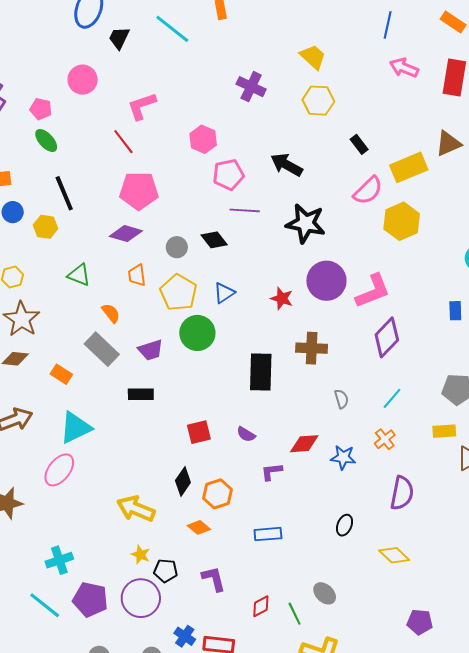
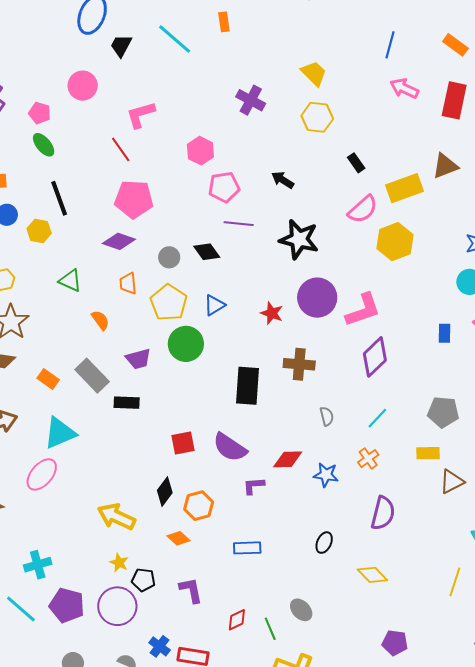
black arrow: (287, 165) -> (283, 180), size x0.7
gray rectangle: (102, 349) -> (92, 376), moved
purple semicircle: (246, 434) -> (230, 447), size x1.8

